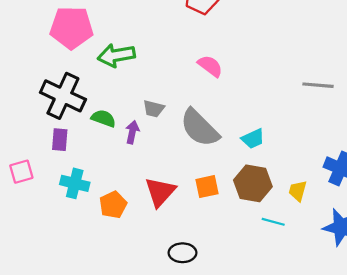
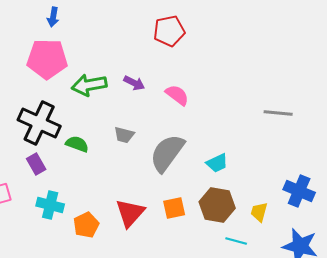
gray semicircle: (200, 128) -> (167, 153), turned 81
purple arrow: (132, 132) -> (134, 83), moved, turned 105
purple rectangle: (60, 140) -> (36, 164), turned -35

